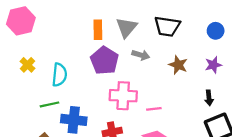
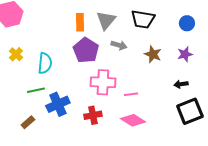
black arrow: (209, 98) -> (181, 84), turned 88
blue cross: (74, 120) -> (58, 104), turned -30

